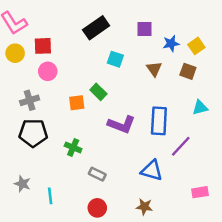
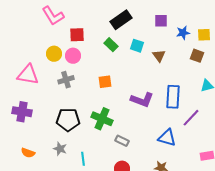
yellow square: (196, 46) -> (204, 35), turned 32
yellow circle: (15, 53) -> (54, 54), moved
brown triangle: (154, 69) -> (159, 56), moved
pink circle: (48, 71) -> (73, 56), moved
green rectangle: (98, 92) -> (111, 45), moved
black pentagon: (33, 133) -> (68, 120), moved
green cross: (73, 147) -> (102, 119), size x1.5

